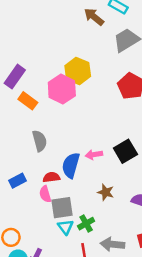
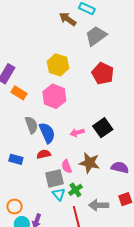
pink hexagon: (62, 89) -> (54, 96), moved
blue semicircle: (71, 165) -> (47, 133), moved, turned 145
blue rectangle: (17, 181) -> (16, 159), turned 48
brown star: (106, 192) -> (89, 163), size x1.5
pink semicircle: (45, 194) -> (67, 166), moved

